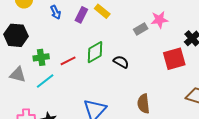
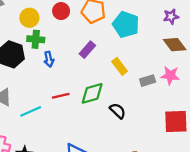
yellow rectangle: (102, 11) -> (120, 66), moved
blue arrow: (56, 12) -> (49, 59), moved
green cross: (41, 57) -> (36, 39), moved

